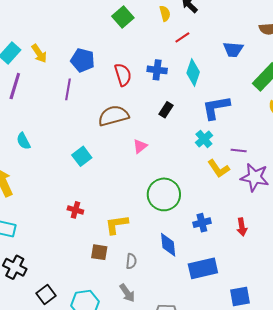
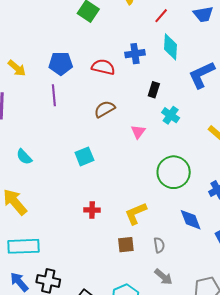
red line: (182, 37) -> (161, 16), moved
red semicircle: (123, 75) -> (103, 67), turned -45
brown semicircle: (113, 116) -> (105, 109), size x0.7
cyan cross: (204, 139) -> (171, 115), moved
cyan square: (82, 156) -> (84, 156), turned 30

